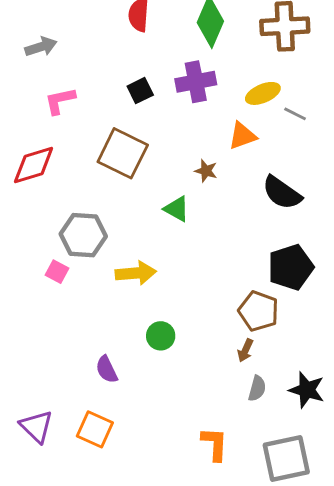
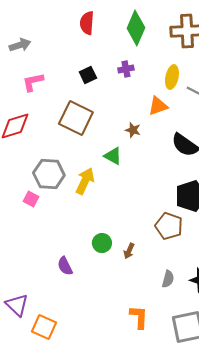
purple cross: (196, 82) -> (126, 69), size x0.6
yellow ellipse: (263, 93) -> (172, 77), turned -55
yellow arrow: (136, 273) -> (85, 181), moved, turned -60
brown arrow: (245, 350) -> (129, 251), moved
orange square: (95, 429) -> (44, 327), moved

